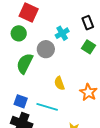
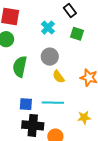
gray circle: (46, 49) -> (50, 57), moved

